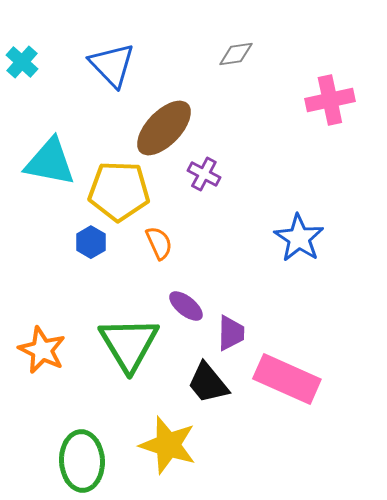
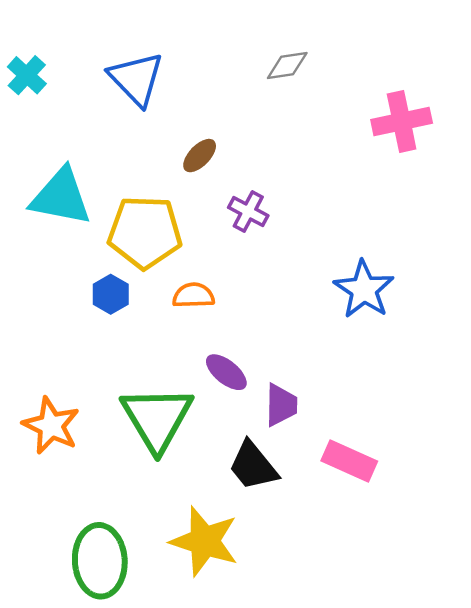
brown ellipse: (164, 128) -> (200, 156), size x0.5
orange semicircle: (159, 243) -> (193, 295), turned -68
pink rectangle: (287, 379) -> (349, 461), size x0.7

